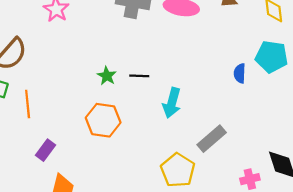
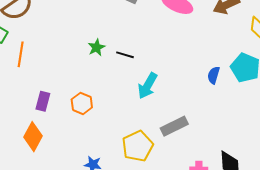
orange hexagon: (103, 120) -> (82, 103), moved, size x0.7
purple rectangle: (46, 150) -> (43, 101), moved, turned -36

